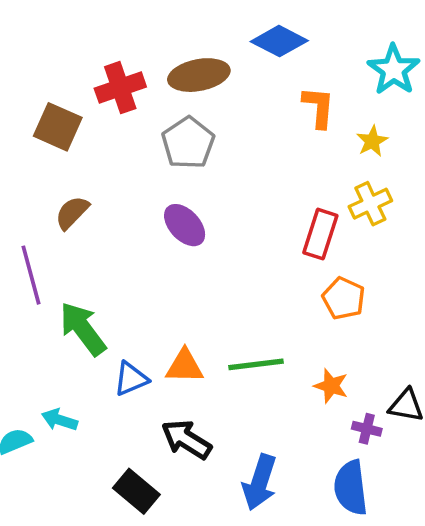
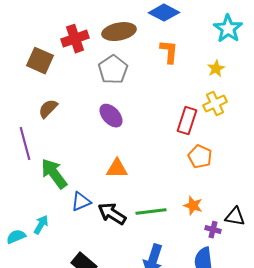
orange L-shape: (319, 107) -> (169, 52), moved
green line: (256, 364) -> (151, 212), moved
orange triangle: (185, 366) -> (117, 169), moved
cyan arrow: (60, 420) -> (41, 225), turned 102
black arrow: (186, 439) -> (112, 214), moved

